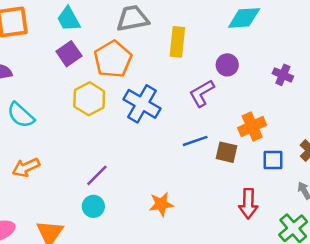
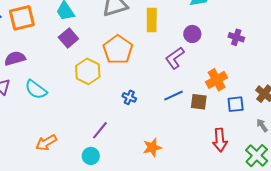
orange pentagon: (113, 59) -> (118, 50), moved
blue cross: (142, 104) -> (129, 97), moved, size x0.5
orange arrow: (26, 167) -> (46, 143), moved
cyan circle: (93, 206) -> (91, 156), moved

